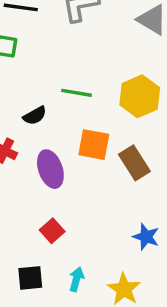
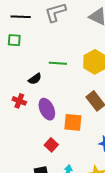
orange square: (94, 145) -> (73, 122), moved

